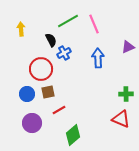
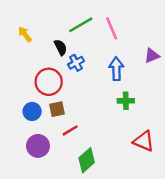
yellow arrow: (21, 29) -> (25, 34), turned -32
green cross: (126, 94) -> (126, 101), moved

